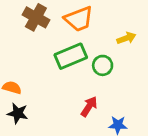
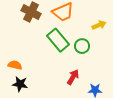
green rectangle: (71, 56) -> (58, 40), turned 75

